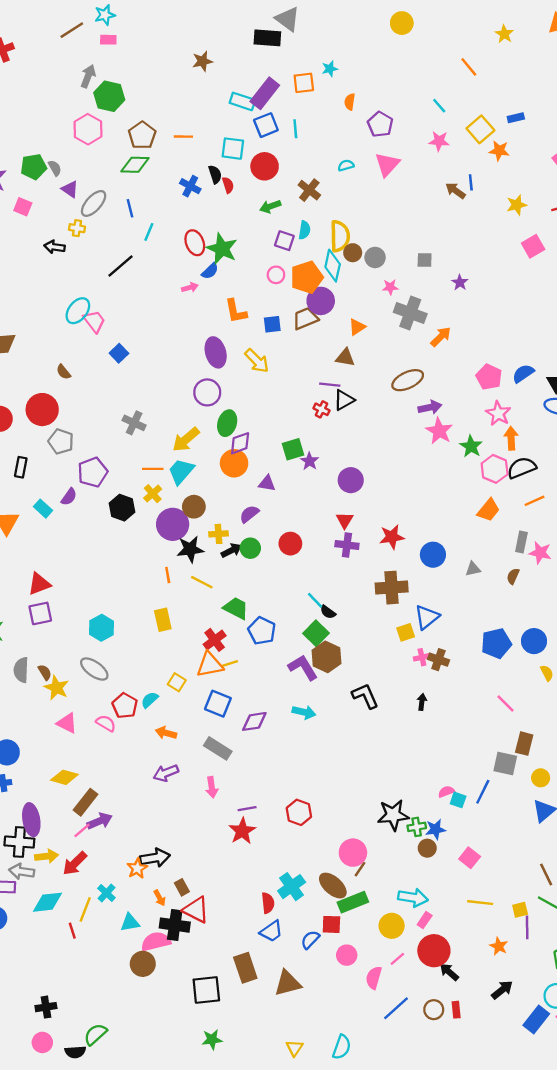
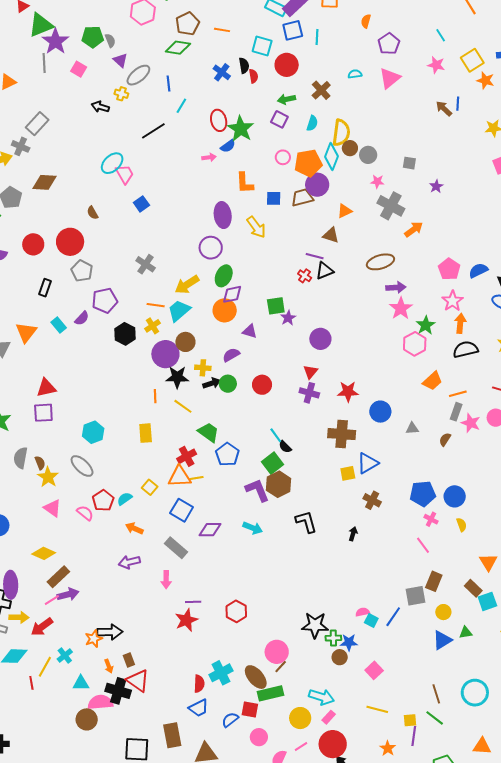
purple square: (284, 241) -> (279, 119), moved
pink hexagon: (495, 469) -> (415, 344), moved
orange line: (534, 501) -> (458, 394), moved
pink cross: (422, 657) -> (431, 519), moved, turned 32
gray square: (505, 764) -> (416, 596), turned -30

